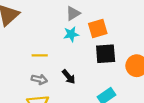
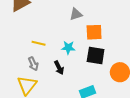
cyan star: (71, 34) -> (68, 48), moved
gray arrow: (39, 79) -> (33, 64), turned 40

